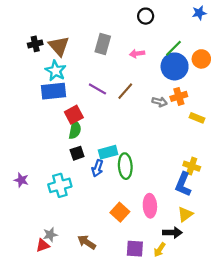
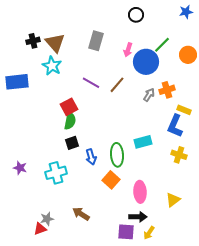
pink arrow: (137, 54) -> (128, 50), turned -64
blue circle: (175, 66) -> (146, 62), moved
blue rectangle: (53, 91) -> (17, 82), moved
gray arrow: (160, 102) -> (149, 95), turned -72
cyan rectangle: (108, 152) -> (143, 142), moved
blue arrow: (97, 168) -> (91, 157), turned -35
blue L-shape: (183, 184) -> (175, 126), moved
orange square: (120, 212) -> (111, 180), moved
black arrow: (172, 233) -> (138, 217), moved
brown arrow: (87, 242) -> (81, 214), moved

